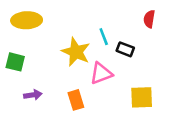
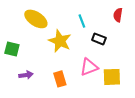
yellow ellipse: (27, 20) -> (36, 19), moved, turned 35
cyan line: (104, 37) -> (82, 21), moved
pink triangle: (101, 73) -> (89, 67), moved

